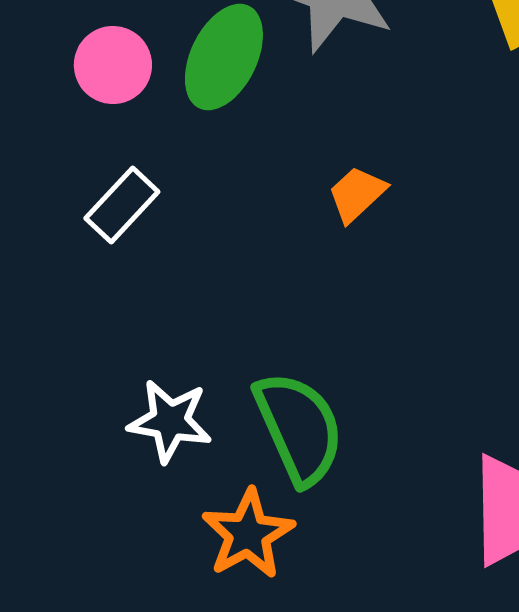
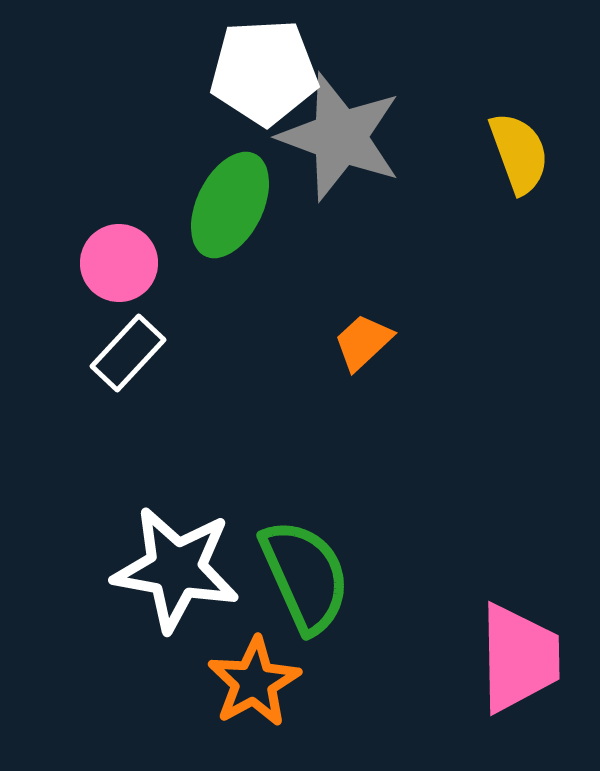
pink circle: (113, 65) -> (119, 263), moved
white star: (170, 421) -> (176, 569), size x1.5

